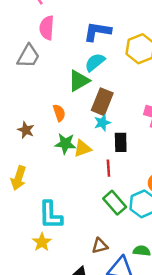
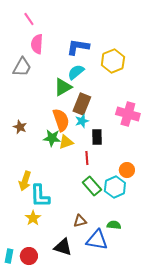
orange semicircle: (59, 113) -> (61, 120), moved, size x1.6
yellow arrow: (18, 178) -> (25, 181), moved

